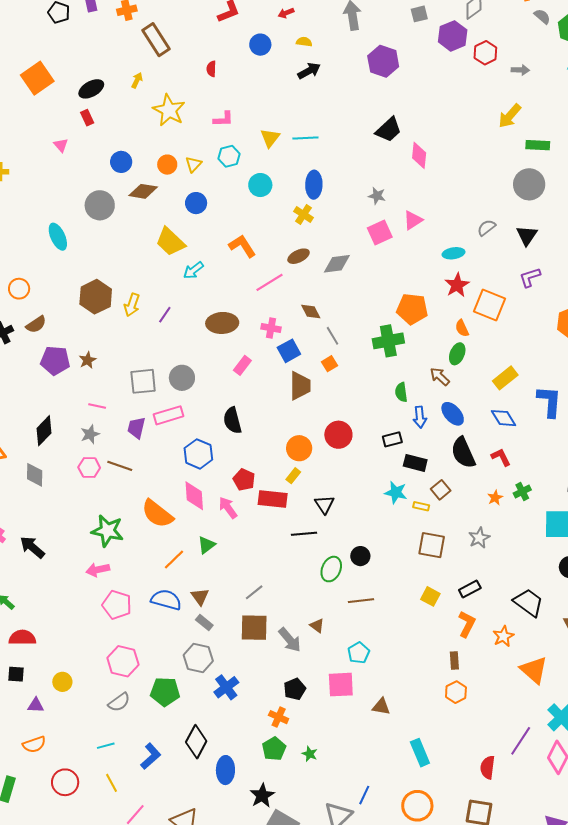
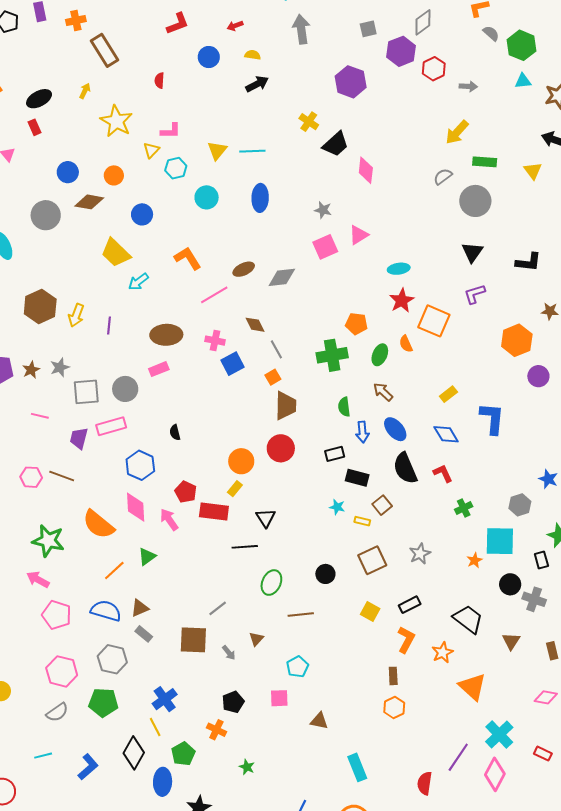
purple hexagon: (383, 61) -> (351, 82), moved
yellow triangle: (194, 164) -> (151, 150), moved
yellow cross: (304, 214) -> (309, 122), moved
gray semicircle: (486, 228) -> (443, 177), moved
orange pentagon: (412, 309) -> (356, 324), size x0.7
purple line: (165, 315) -> (109, 326), turned -30
green ellipse: (457, 354) -> (380, 355), moved
pink rectangle: (242, 365) -> (159, 369), moved, turned 30
yellow rectangle: (505, 378) -> (448, 394), size x0.7
brown trapezoid: (300, 386) -> (286, 406), moved
black semicircle: (232, 420) -> (175, 432), size x0.6
gray star: (90, 434) -> (60, 367), moved
cyan star: (396, 492) -> (337, 507), size x0.7
orange star: (495, 498) -> (474, 560), moved
brown square: (432, 545) -> (372, 560), turned -36
black circle: (360, 556) -> (325, 574), moved
pink arrow: (98, 570) -> (38, 580), turned 40
gray line: (254, 592) -> (218, 608), moved
brown triangle: (200, 597) -> (140, 608), turned 42
brown triangle: (317, 626) -> (256, 639), turned 35
gray arrow: (290, 640) -> (229, 653), size x0.6
gray hexagon: (198, 658) -> (112, 659), moved
pink square: (341, 685) -> (279, 698), size x0.7
green pentagon: (274, 749) -> (183, 754), moved
yellow line: (111, 783) -> (155, 727), moved

